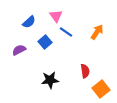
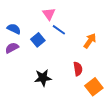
blue semicircle: (29, 22) -> (14, 29), moved, turned -112
orange arrow: (97, 32) -> (90, 41), moved

